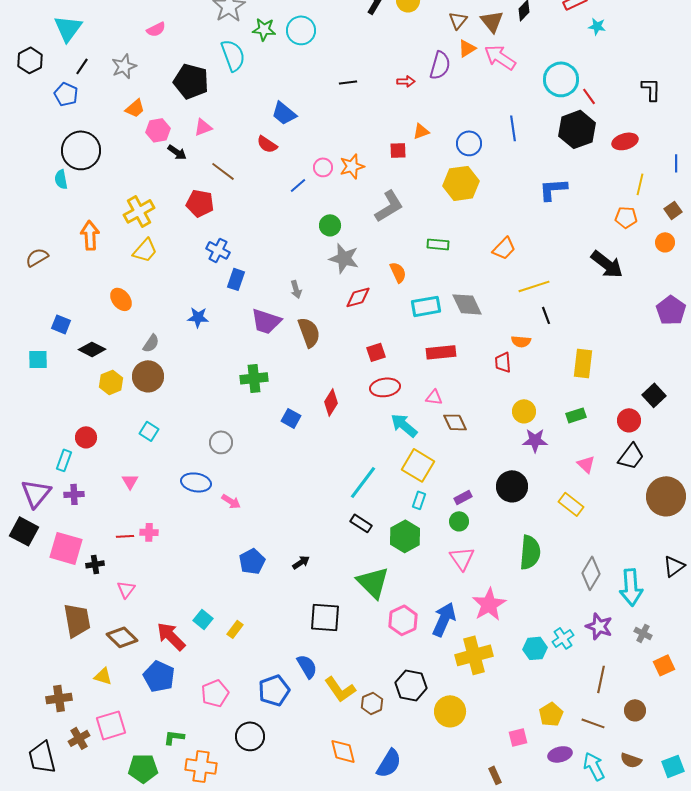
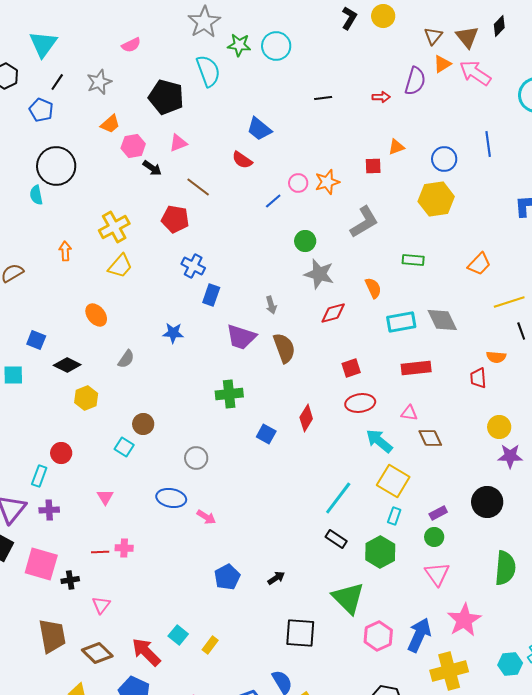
orange arrow: (90, 235) -> (65, 251), size x0.7
brown circle: (148, 376) -> (143, 424), moved, size x0.7

